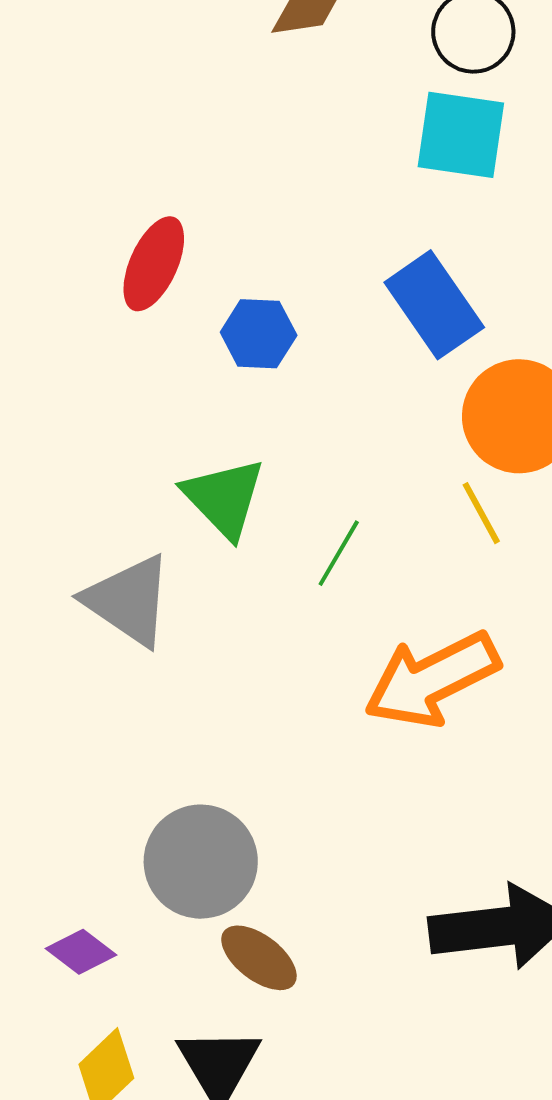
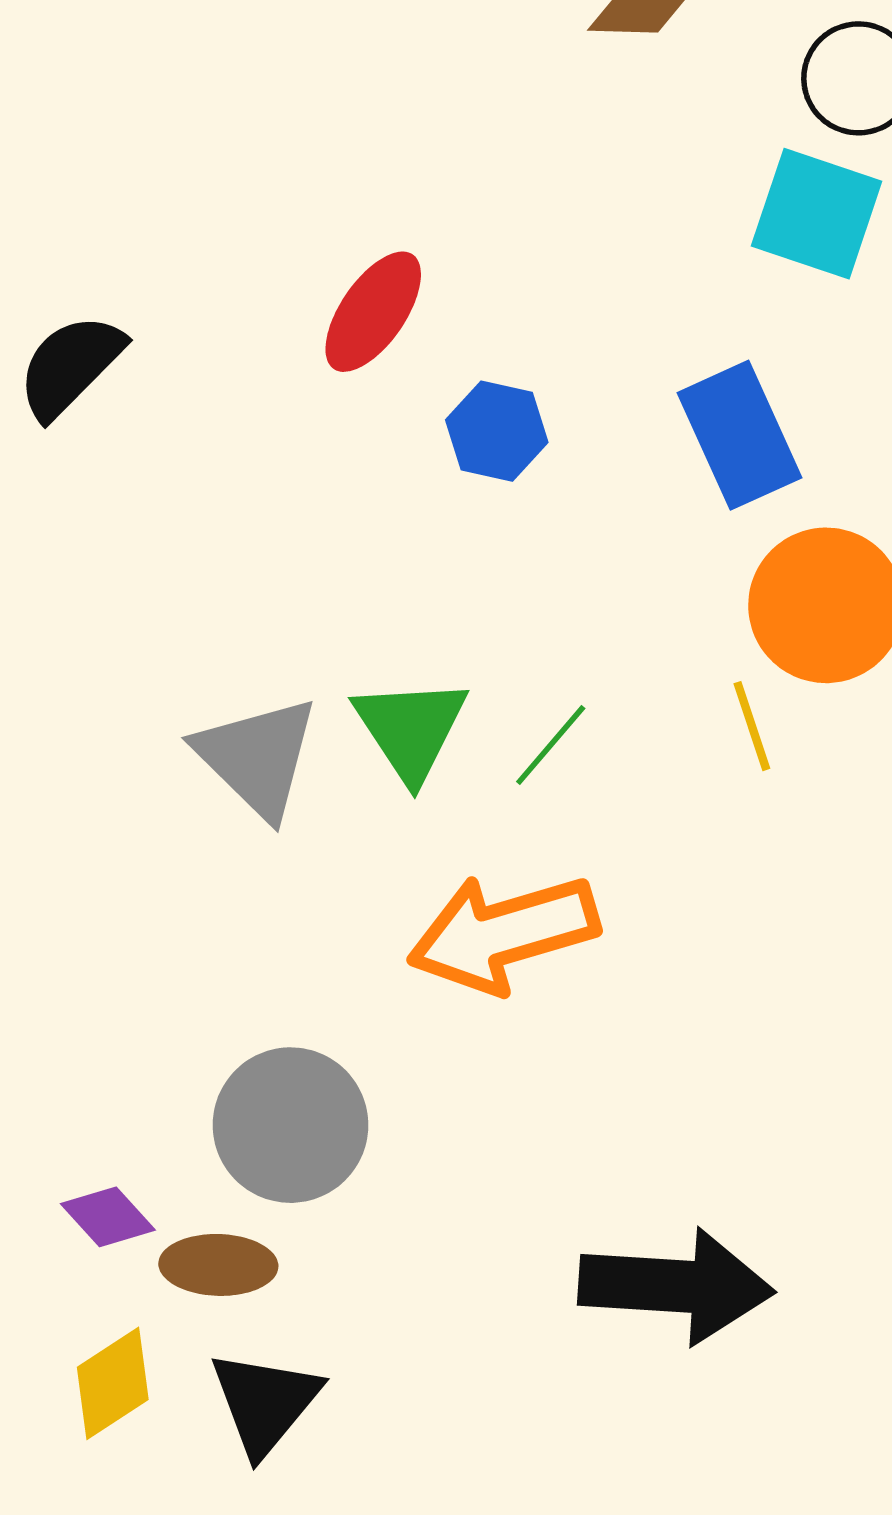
green triangle: (224, 498) -> (411, 729), moved
orange arrow: (432, 679) -> (503, 933), moved
brown ellipse: (259, 958) -> (218, 1265), moved, turned -46

